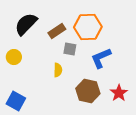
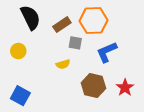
black semicircle: (26, 24) -> (30, 17), turned 110
yellow semicircle: (58, 70) -> (63, 64), turned 72

